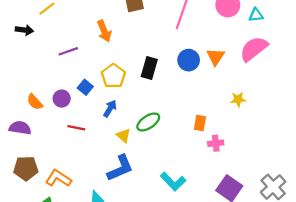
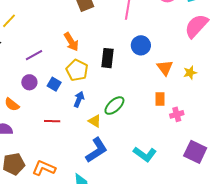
orange arrow: (104, 31) -> (71, 42), moved
orange triangle: (216, 57) -> (165, 68), moved
purple circle: (62, 99) -> (29, 82), moved

